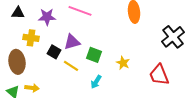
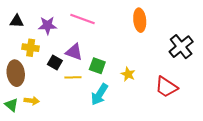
purple triangle: (72, 42) -> (74, 52), turned 36
yellow line: (71, 66) -> (73, 77), turned -35
red trapezoid: (159, 75) -> (166, 87), turned -35
cyan arrow: (96, 82) -> (99, 94), size x1.5

